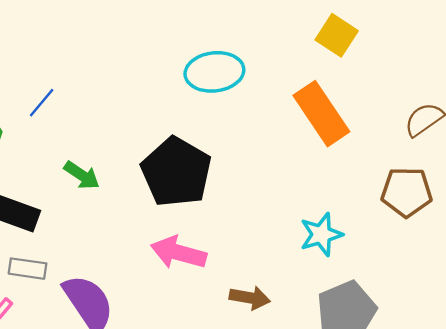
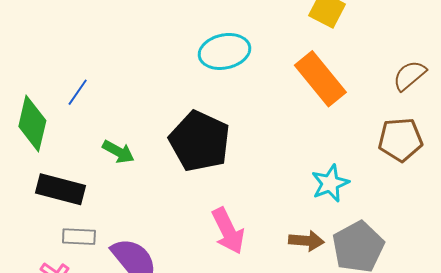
pink arrow: (178, 253) -> (228, 231), moved, turned -126
brown arrow: (250, 298) -> (306, 241), moved

